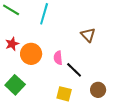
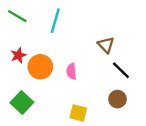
black line: (74, 70) -> (121, 70), moved
brown circle: (98, 90) -> (117, 99), moved

